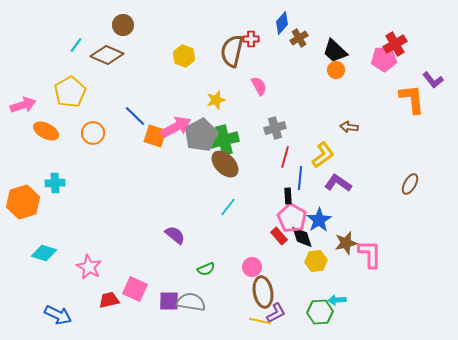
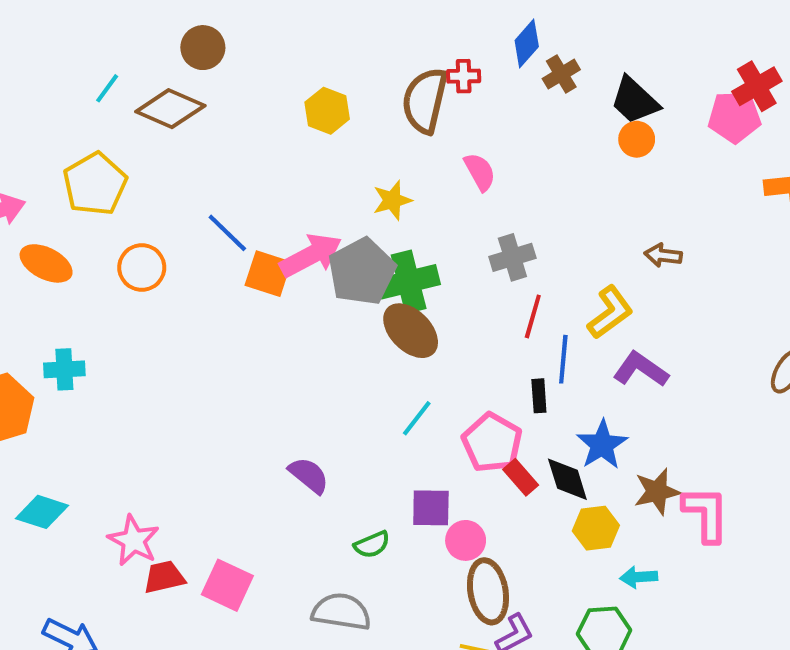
pink pentagon: (292, 218) -> (492, 443), moved
red trapezoid: (109, 300) -> (164, 577), moved
cyan arrow: (337, 300) -> (639, 577), moved
purple square: (169, 301) -> (431, 508), moved

